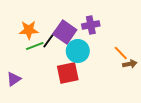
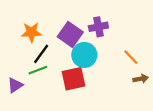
black line: (50, 39) -> (41, 54), moved
green line: (35, 46) -> (38, 70), moved
brown arrow: (130, 64) -> (141, 79), moved

